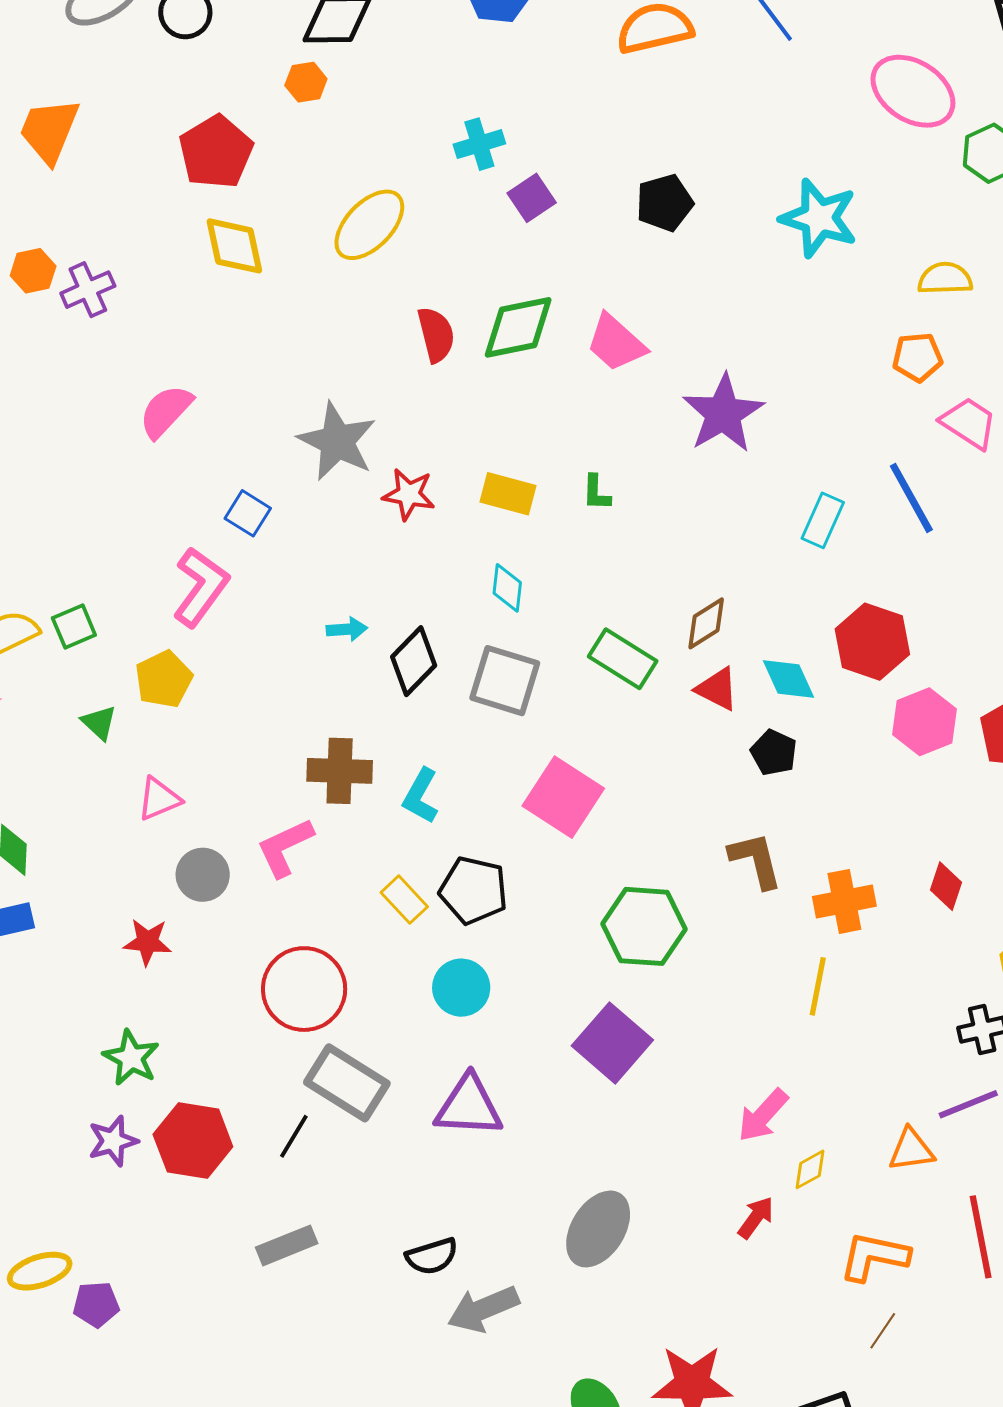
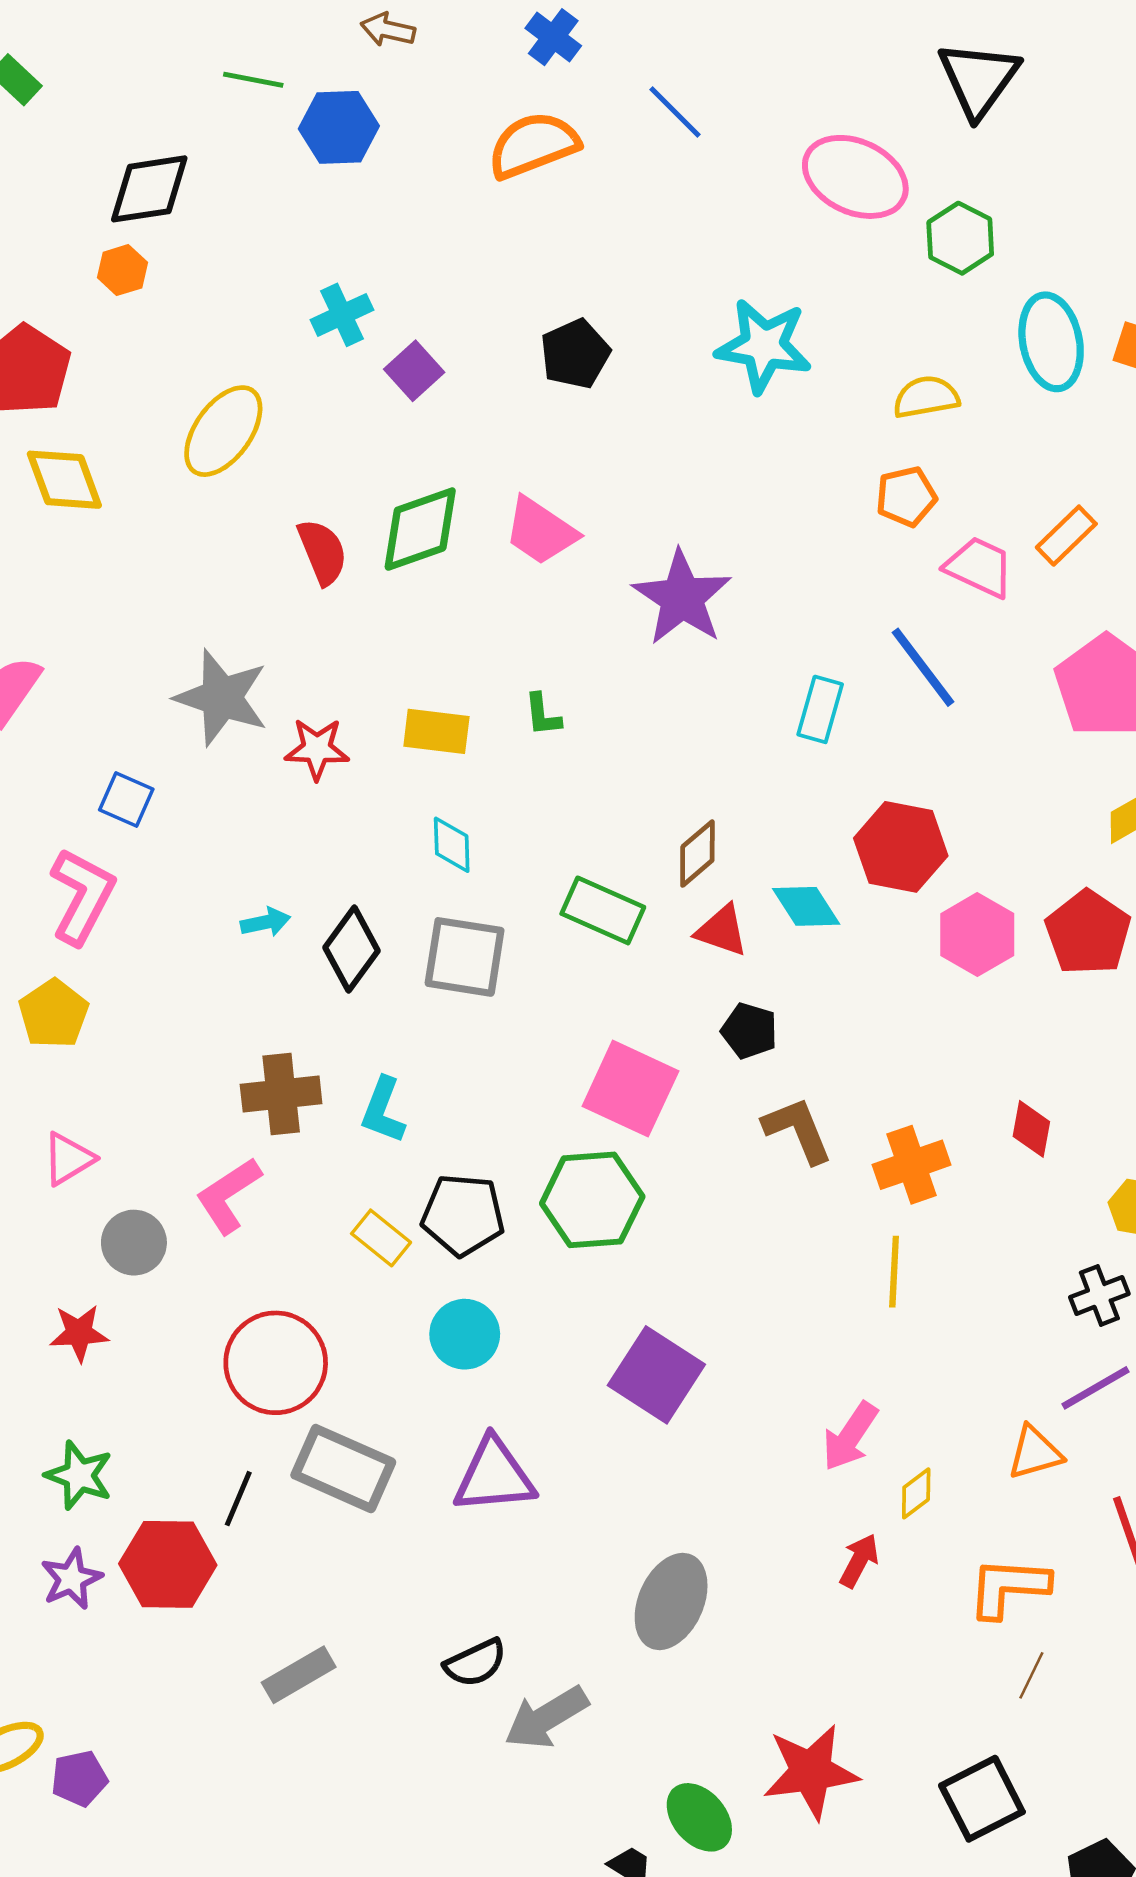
black pentagon: (774, 753) -> (749, 1031), moved
pink square: (563, 797) -> (630, 1089), moved
green hexagon: (644, 926) -> (592, 1200), moved
black line: (294, 1136) -> (238, 1499), moved

